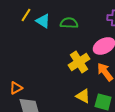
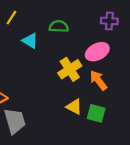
cyan triangle: (43, 21) -> (30, 41), moved

